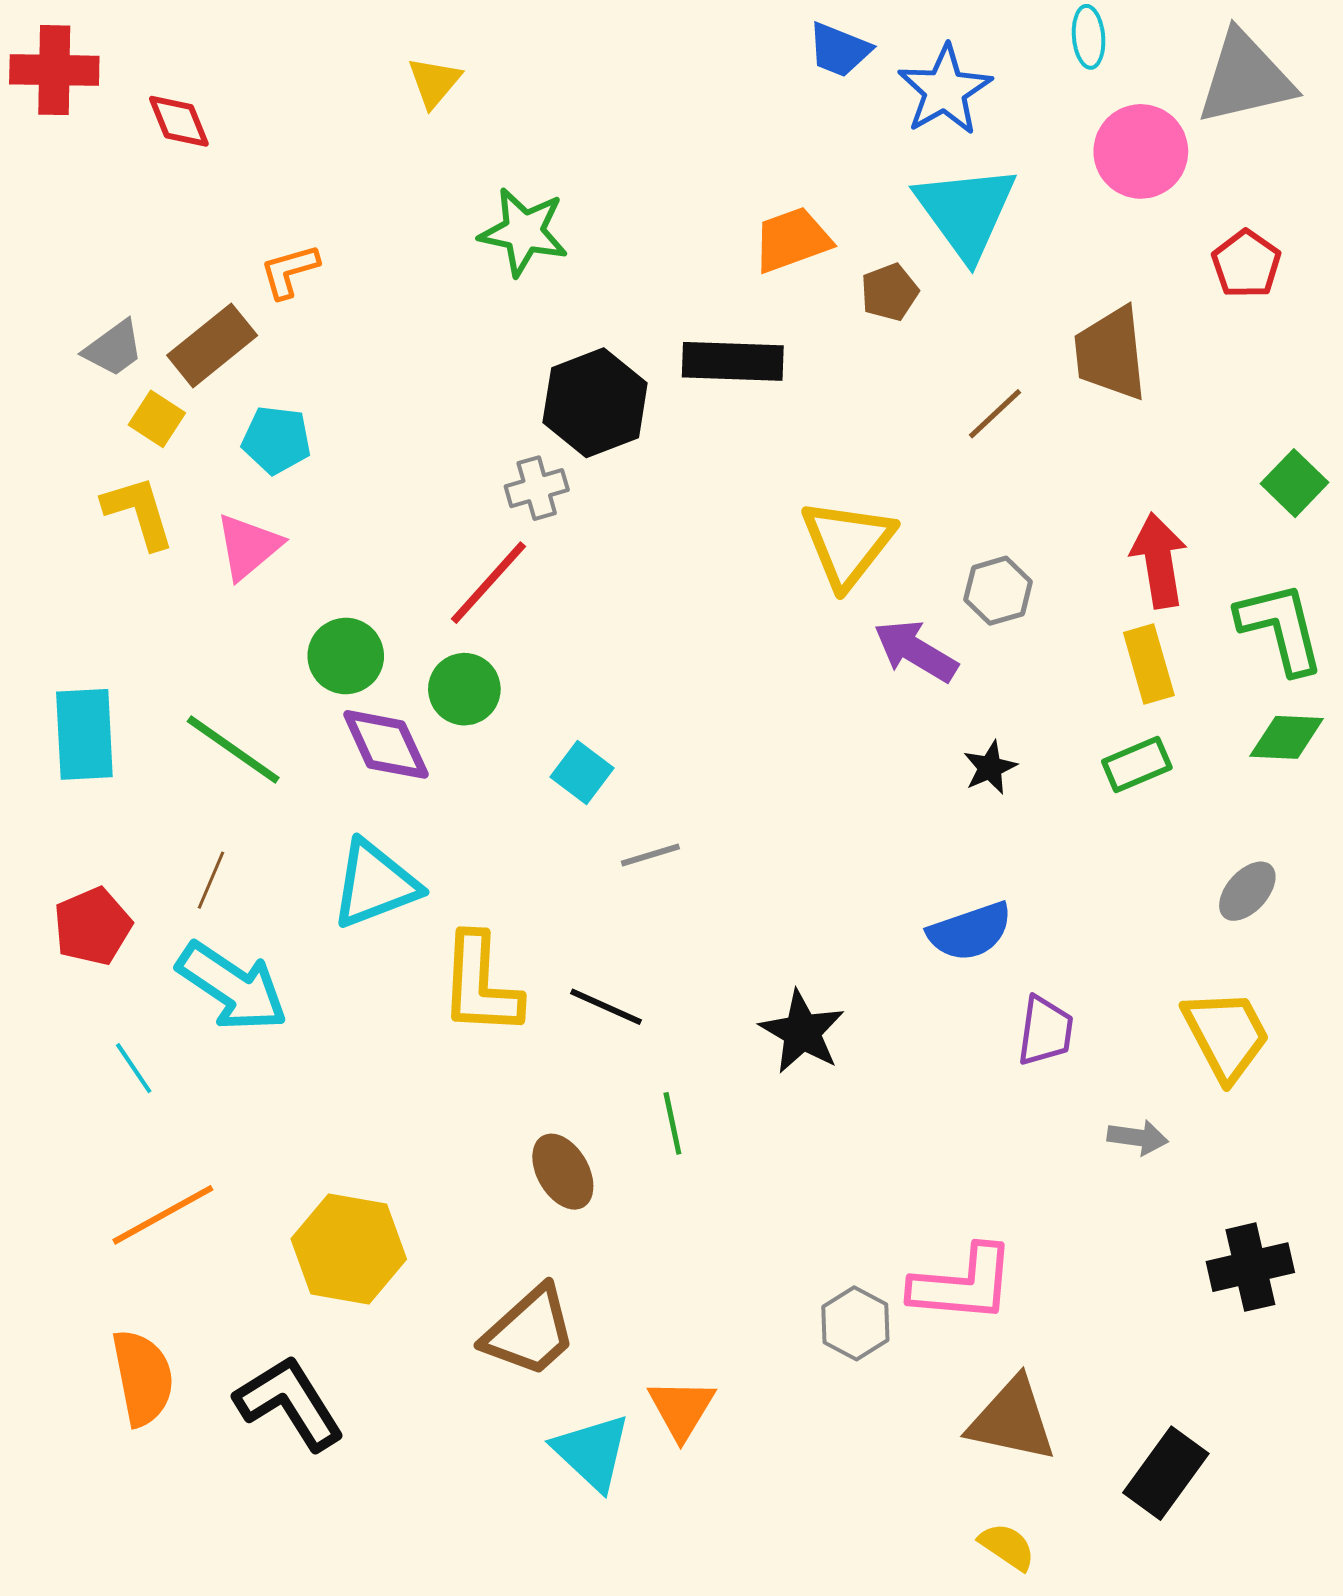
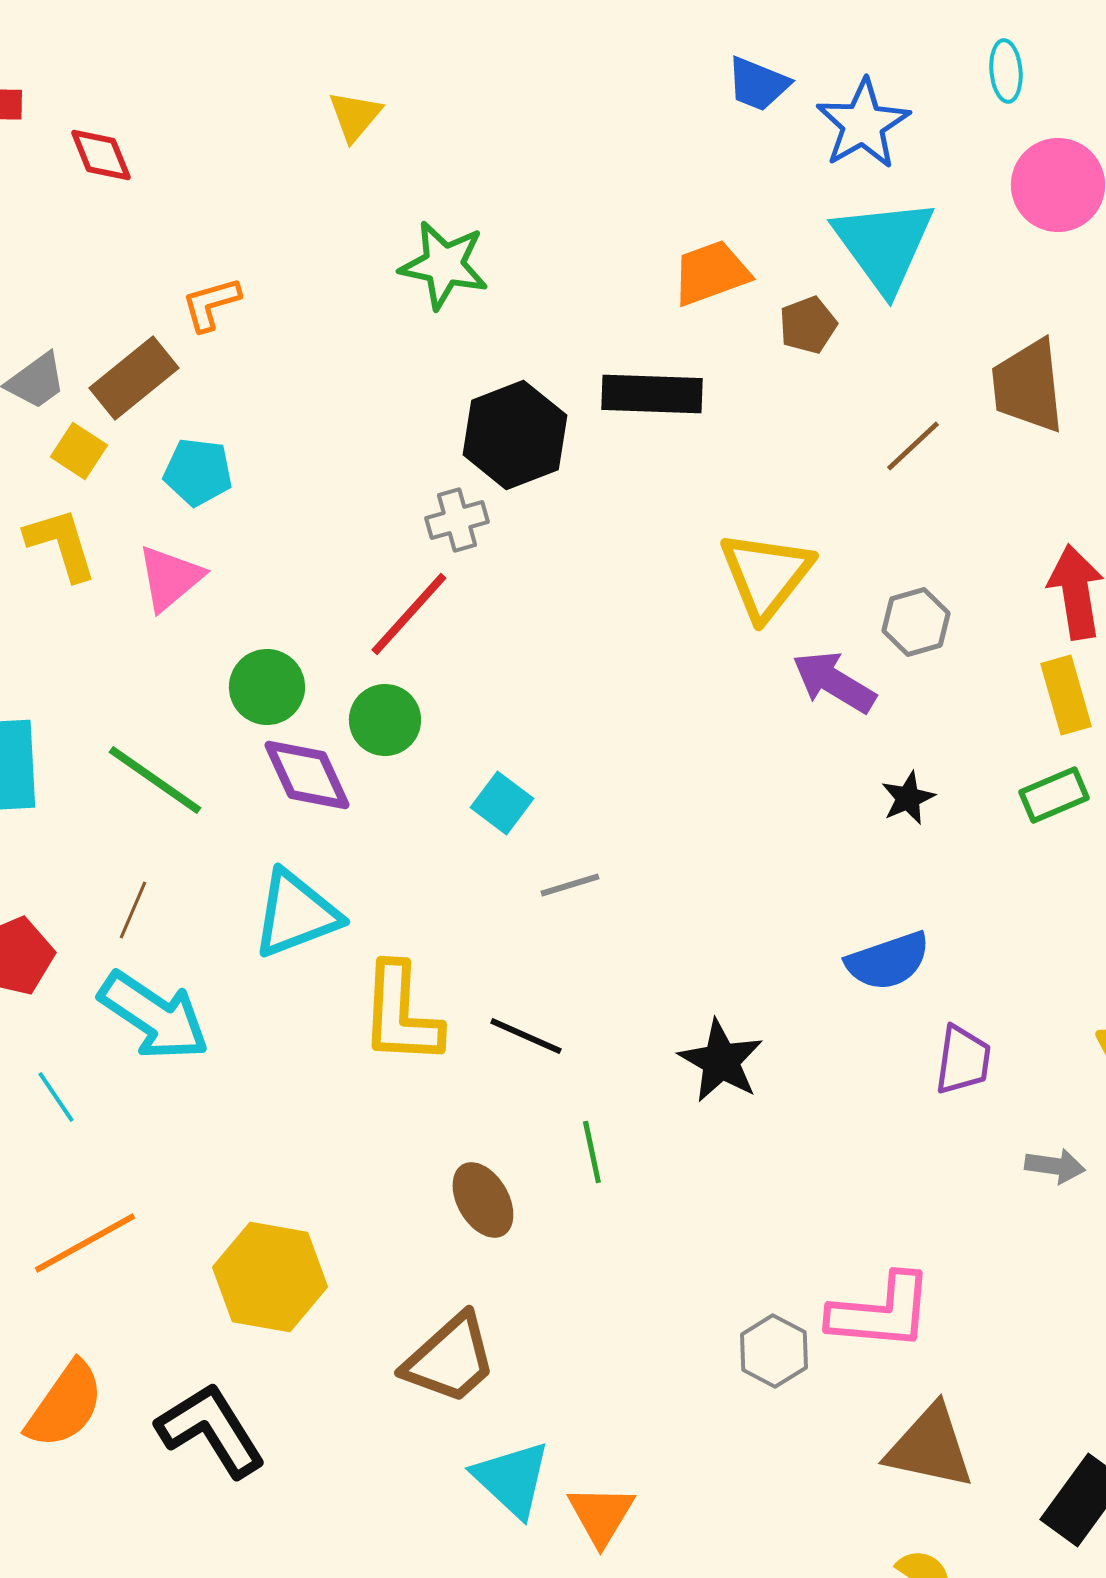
orange semicircle: (143, 1378) -> (65, 1405), turned 46
orange triangle: (681, 1409) -> (601, 1515), moved

